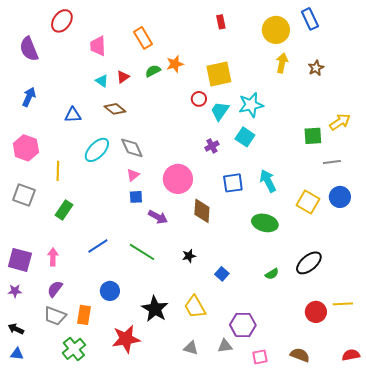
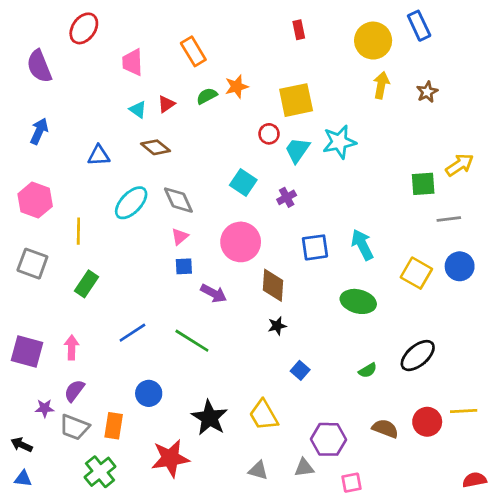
cyan square: (245, 137) -> (243, 182), moved
black star: (189, 256) -> (277, 326), moved
purple star: (15, 291) -> (45, 408), moved
brown semicircle: (300, 355) -> (385, 429), moved

